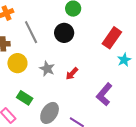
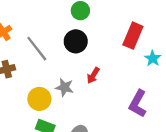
yellow circle: (17, 63) -> (39, 99), moved
red arrow: (72, 74) -> (93, 75), moved

